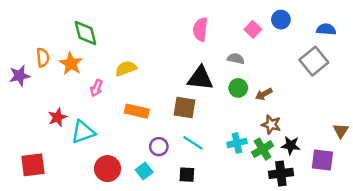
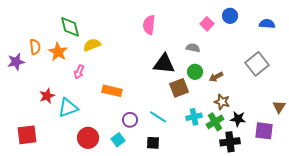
pink semicircle: (200, 29) -> (149, 25), moved
gray square: (314, 61) -> (257, 64), moved
yellow semicircle: (126, 68) -> (92, 45), moved
brown square: (184, 107) -> (179, 88), moved, turned -30

